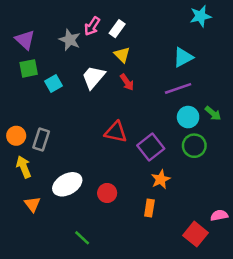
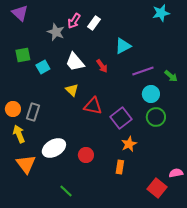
purple triangle: (25, 40) -> (20, 13), moved
yellow triangle: (122, 55) -> (72, 90), moved
cyan triangle: (183, 57) -> (123, 46), moved
white trapezoid: (93, 77) -> (75, 62), turned -80
green arrow: (213, 113) -> (171, 76), moved
orange triangle: (32, 204) -> (26, 164), size x1.5

